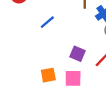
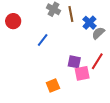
pink square: (73, 78) -> (82, 73), moved

